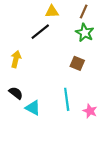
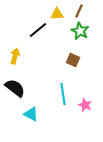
yellow triangle: (52, 11) -> (57, 14), moved
black semicircle: (16, 93) -> (15, 88), size x1.5
cyan triangle: (33, 108) -> (31, 114), moved

